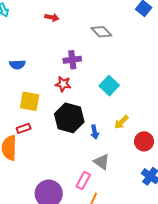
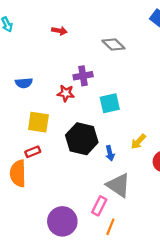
red star: (63, 84) -> (66, 93), moved
cyan square: (109, 86) -> (110, 103), moved, turned 36
gray triangle: (102, 162) -> (118, 185), size x1.4

